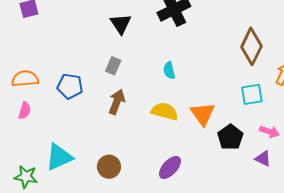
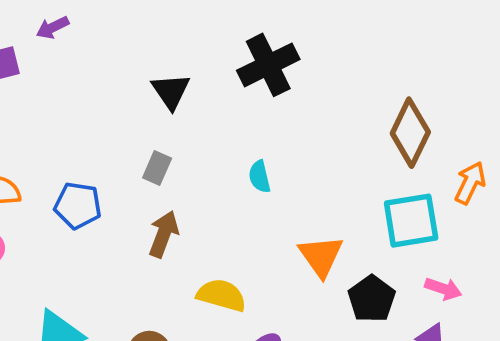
cyan square: (252, 94) -> (411, 221), size x1.4
yellow semicircle: (165, 111) -> (221, 295), moved

